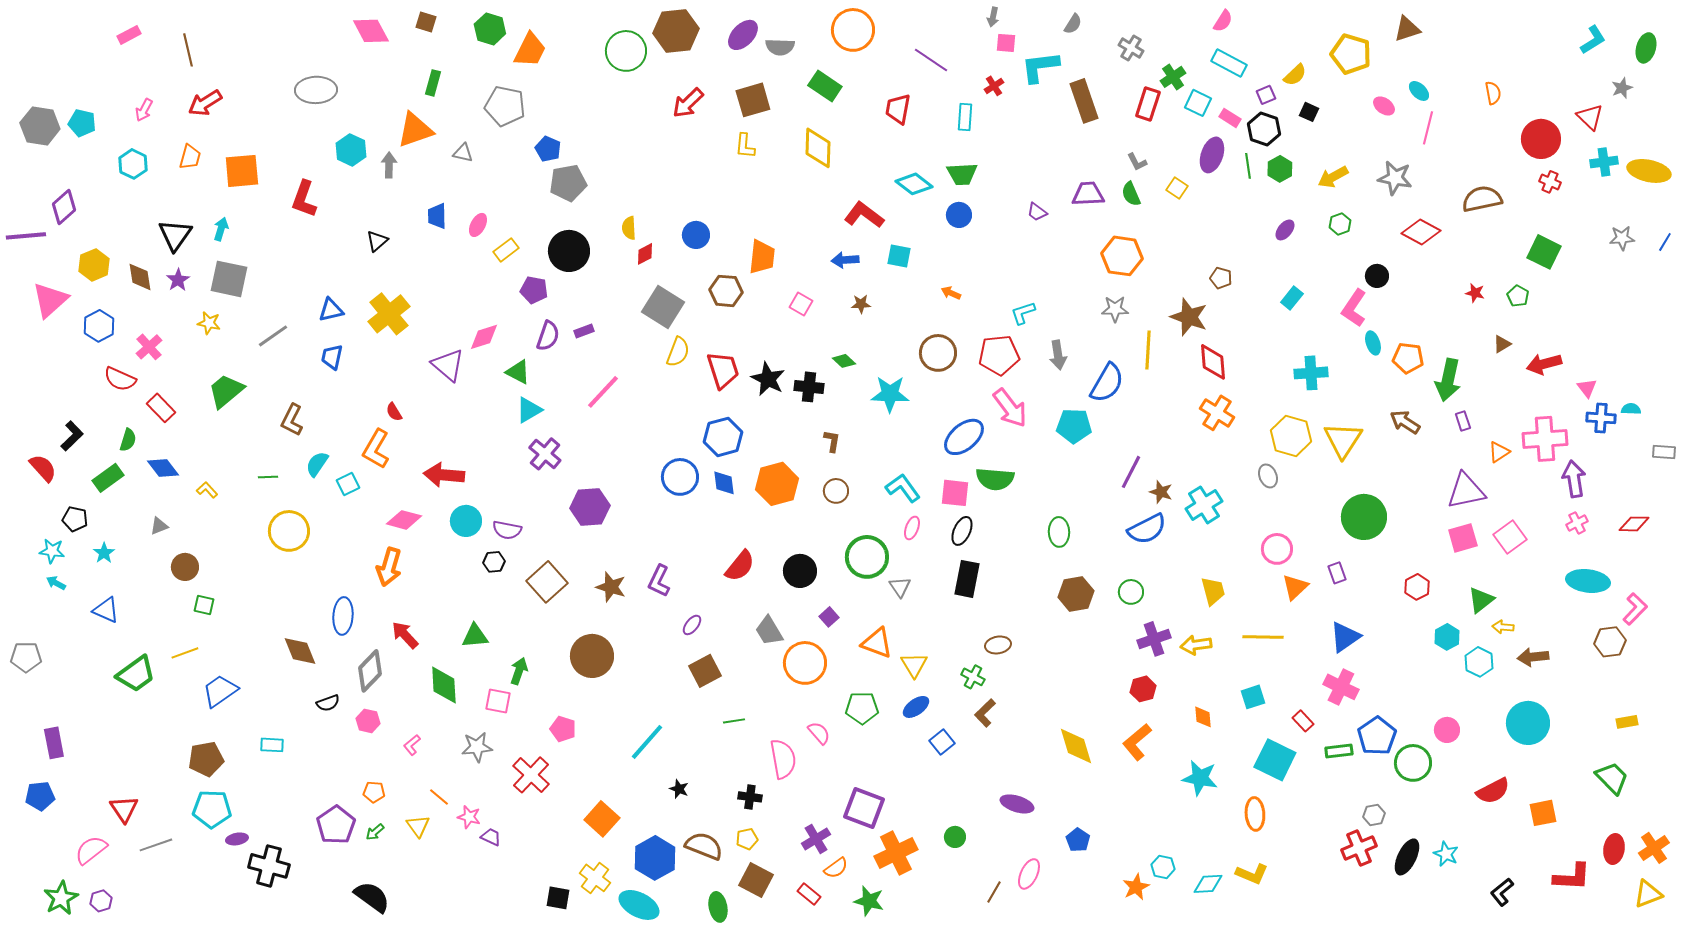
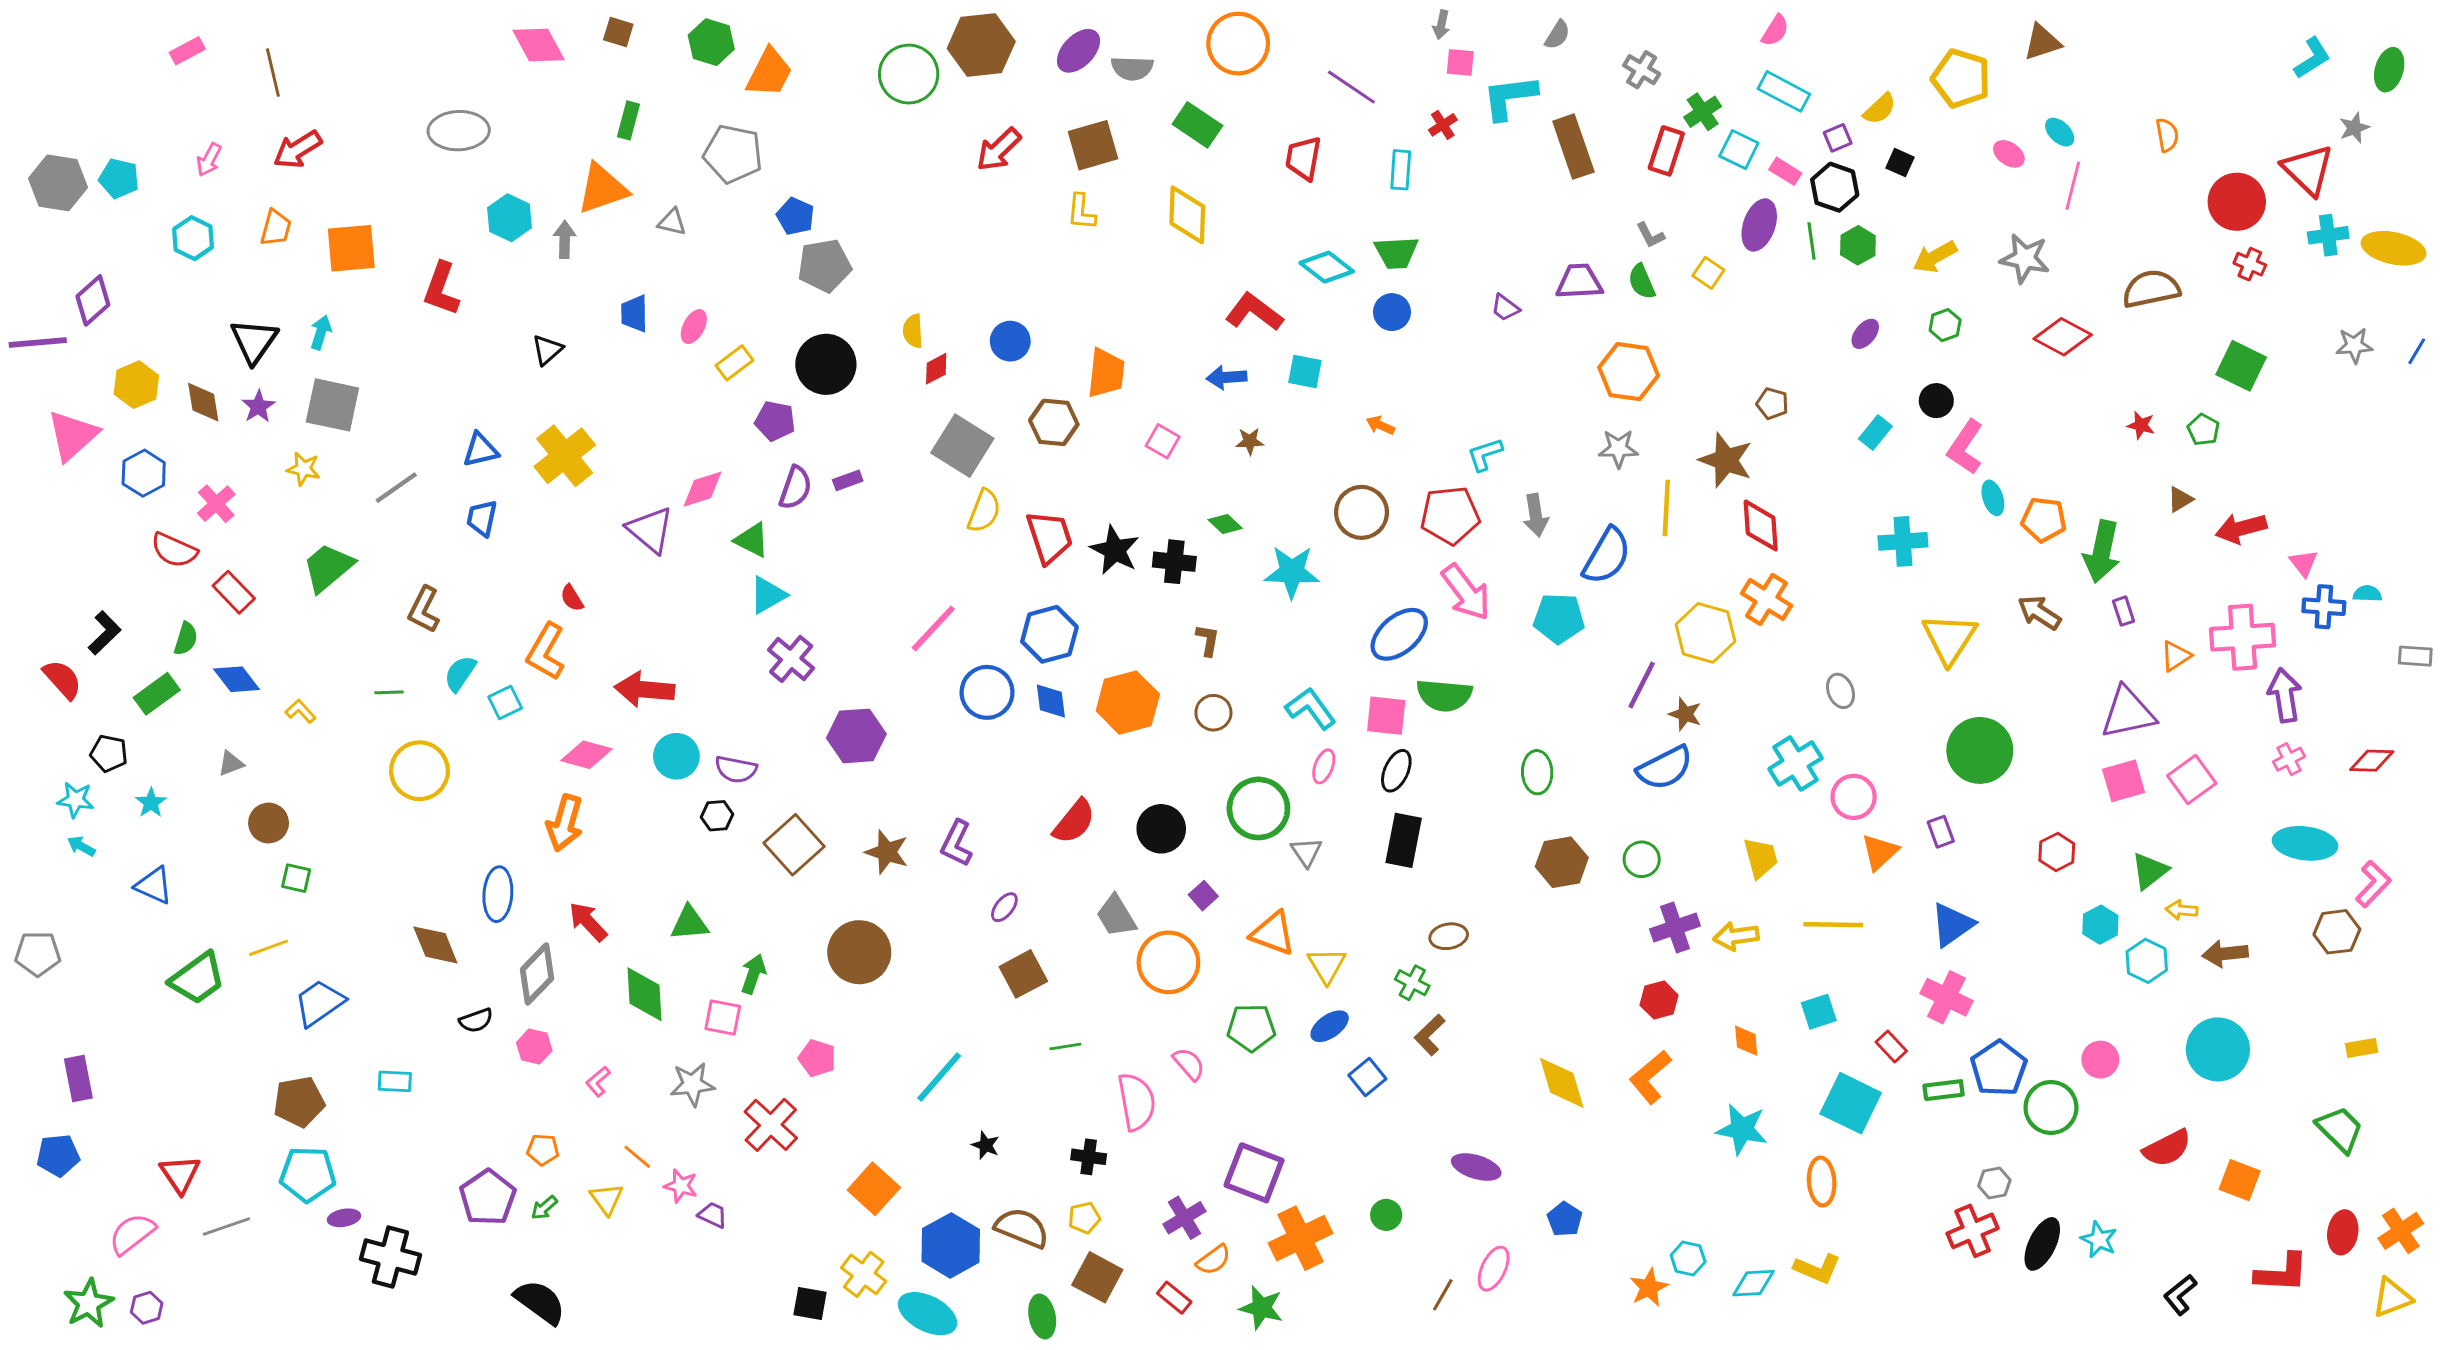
red triangle: (1590, 117) -> (2308, 170), size x1.4
black circle: (1377, 276) -> (1936, 401), moved
pink line: (603, 392) -> (933, 628), moved
yellow hexagon: (1291, 436) -> (1706, 633), moved
cyan cross: (1204, 505) -> (1796, 763), moved
orange square: (1543, 813) -> (2240, 1180), turned 32

